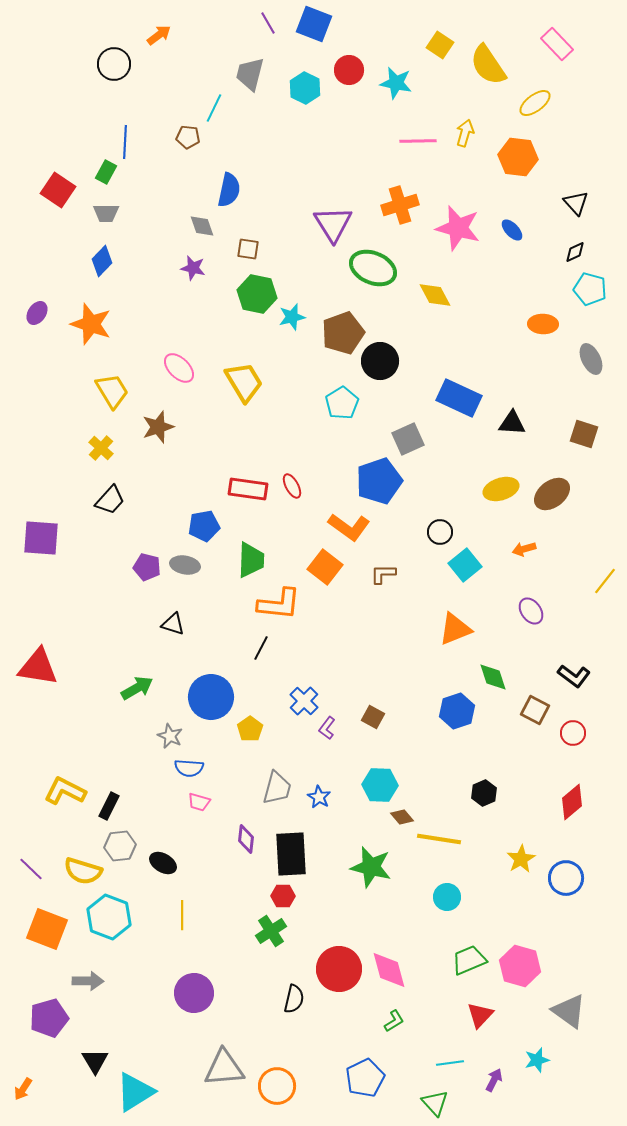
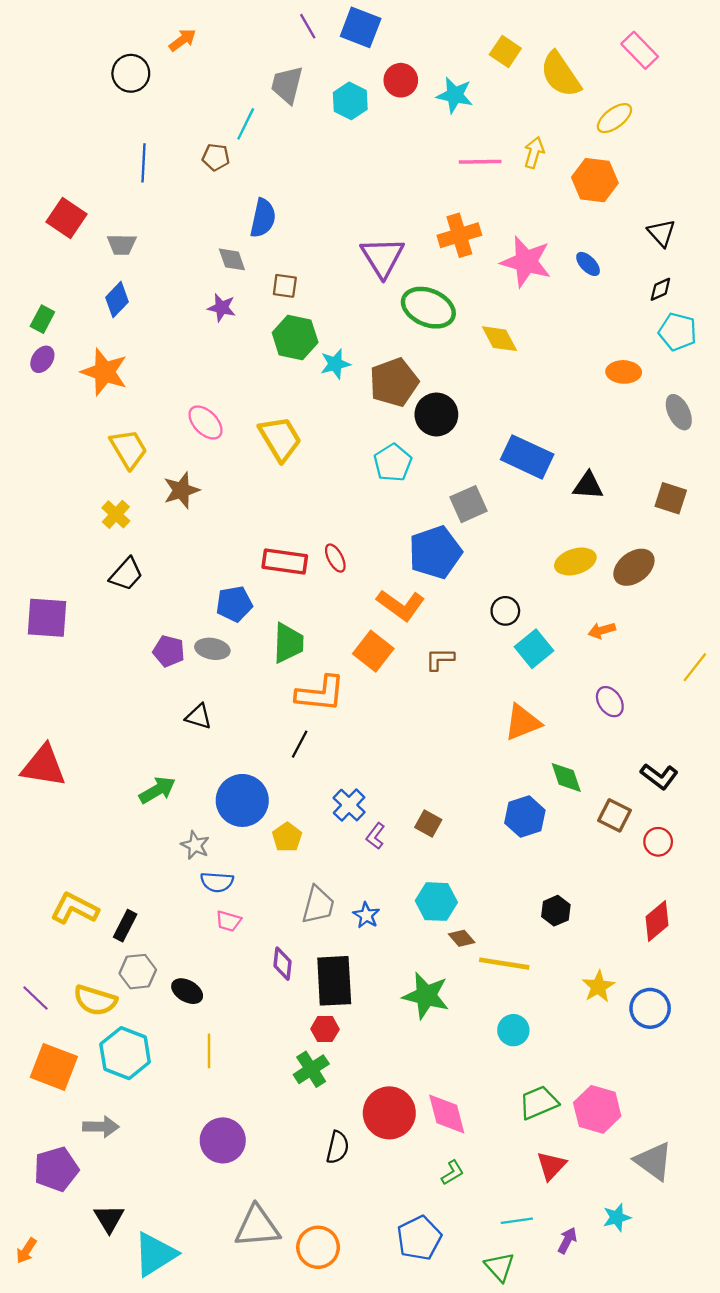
green rectangle: (106, 172) -> (42, 319), moved

